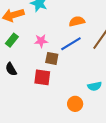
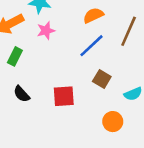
pink star: (41, 41) -> (46, 31), moved
brown square: (52, 58) -> (102, 79), moved, turned 32

